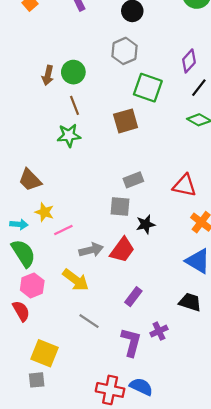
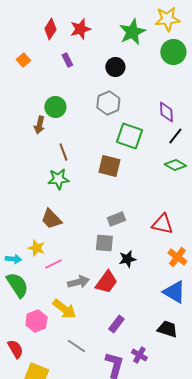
purple diamond: (189, 61) -> (166, 112), turned -45
green circle: (73, 72) -> (55, 107), moved
brown square: (126, 121) -> (109, 166), turned 30
brown trapezoid: (30, 180) -> (51, 219), moved
pink hexagon: (32, 285) -> (36, 321), moved
red semicircle: (21, 311) -> (15, 349), moved
purple cross: (159, 331) -> (139, 355), turned -35

